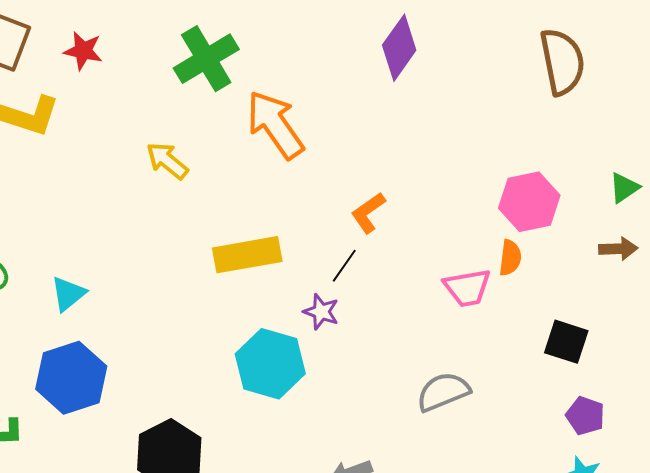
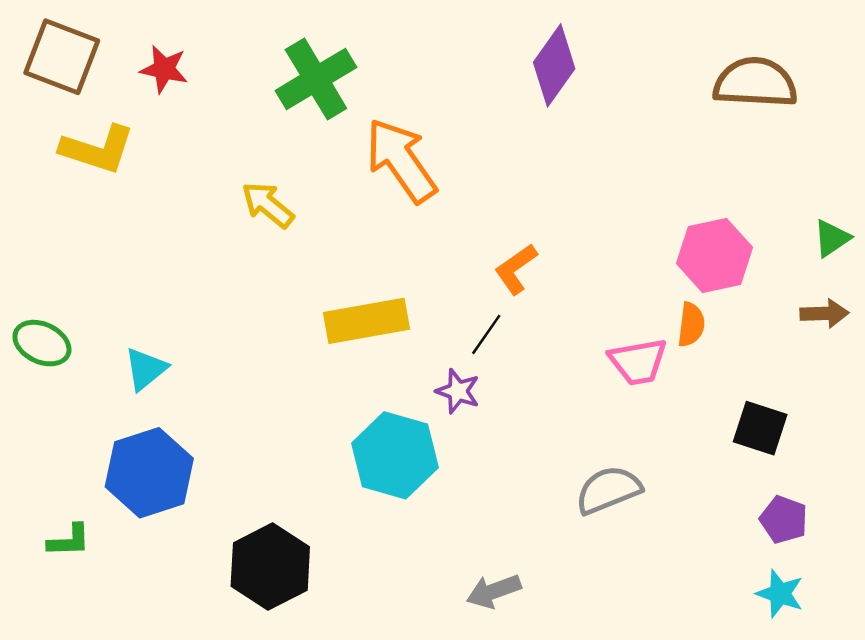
brown semicircle: (562, 62) -> (755, 83), turned -76

